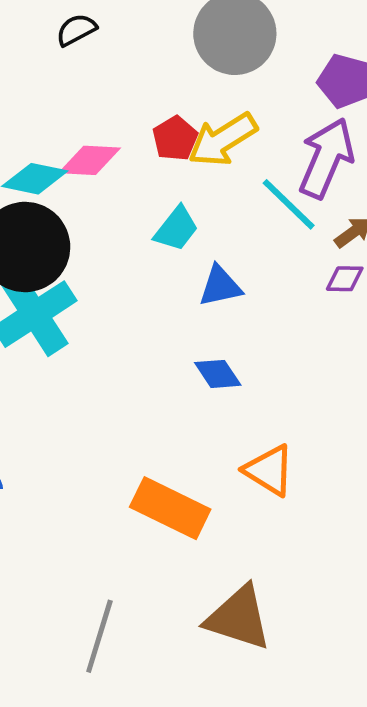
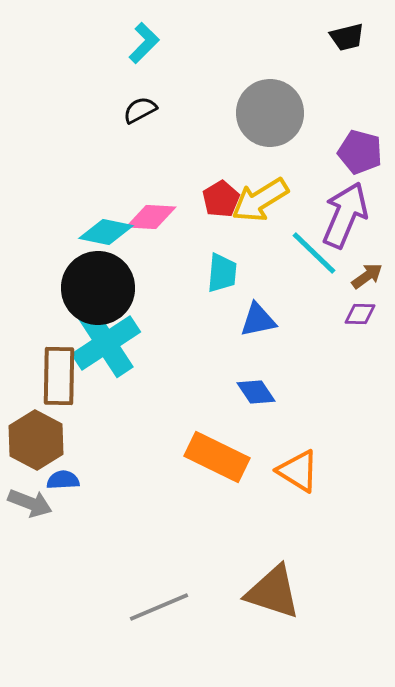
cyan trapezoid: (176, 229) -> (222, 273), turned -33
orange rectangle: (170, 508) -> (217, 457), moved
gray line: (99, 636) -> (159, 607), turned 50

